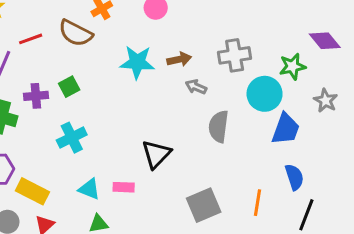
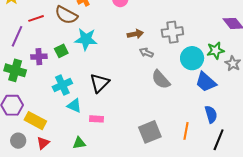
cyan star: (137, 62) -> (86, 39), moved
green star: (292, 66) -> (216, 50), moved
gray semicircle: (219, 126) -> (161, 79), turned -50
blue trapezoid: (286, 129) -> (206, 82), turned 110
black triangle: (156, 154) -> (100, 83), moved
cyan triangle: (89, 189) -> (74, 106), moved

